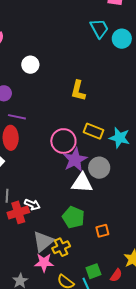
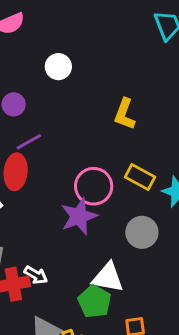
purple line: (17, 117) -> (29, 142), turned -48
purple star: (75, 160) -> (79, 216), moved
white triangle: (82, 183) -> (108, 278), moved

